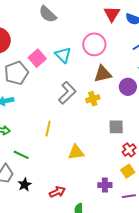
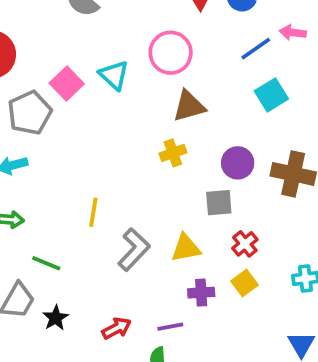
purple circle: (128, 87) -> (238, 163), moved
gray L-shape: (67, 93) -> (134, 250), moved
yellow triangle: (76, 152) -> (186, 248), moved
purple cross: (105, 185) -> (201, 293), moved
purple line: (129, 196) -> (170, 327), moved

